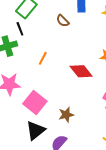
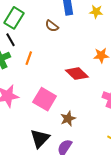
orange line: (43, 58) -> (29, 58), moved
pink square: (35, 103) -> (45, 99), moved

